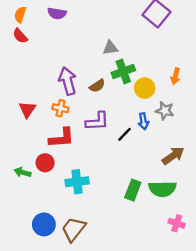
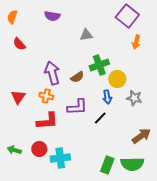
purple semicircle: (57, 13) -> (52, 16), moved
red semicircle: (20, 36) -> (19, 44), moved
gray triangle: (110, 48) -> (86, 35), moved
orange arrow: (175, 76) -> (136, 42), moved
blue arrow: (143, 121) -> (107, 97), moved
red circle: (45, 163) -> (39, 149), moved

